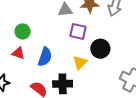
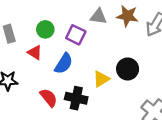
purple square: (78, 31) -> (76, 35), moved

